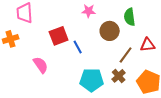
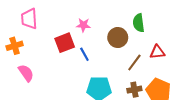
pink star: (89, 11) -> (83, 25), moved
pink semicircle: (41, 65) -> (26, 73), moved
brown cross: (119, 76) -> (134, 90), moved, turned 32

